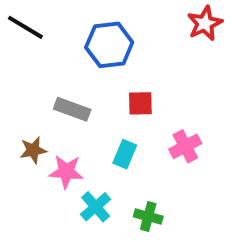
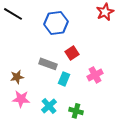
red square: (140, 103) -> (72, 53), turned -32
gray rectangle: (72, 109) -> (48, 64), moved
pink star: (66, 172) -> (21, 99), moved

